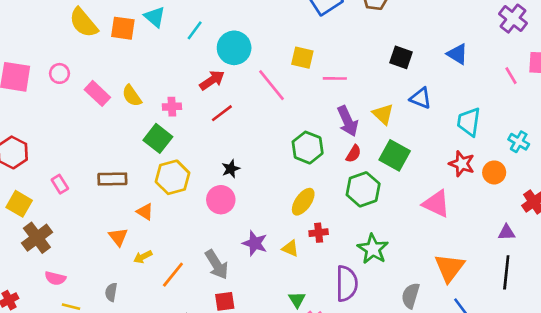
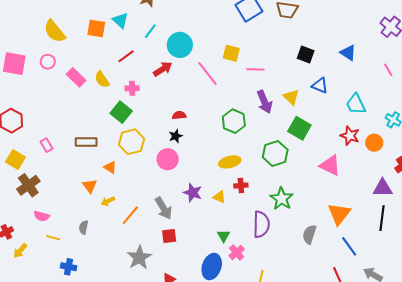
yellow semicircle: (83, 23) -> (55, 31), moved
red line: (222, 113) -> (126, 56), moved
cyan trapezoid: (469, 122) -> (356, 104), turned -35
red semicircle: (354, 154) -> (179, 115), moved, turned -128
yellow ellipse: (303, 202) -> (230, 162), turned 40
purple triangle: (507, 232) -> (383, 188), size x1.5

